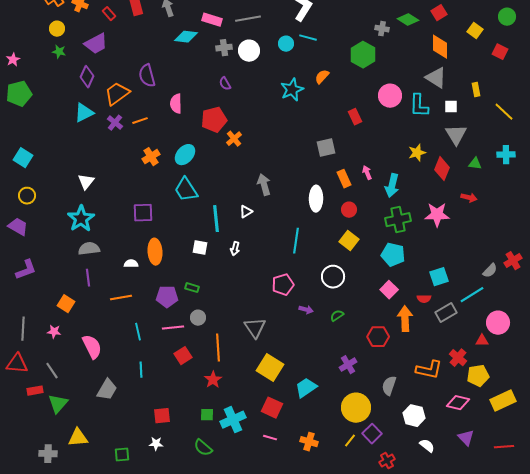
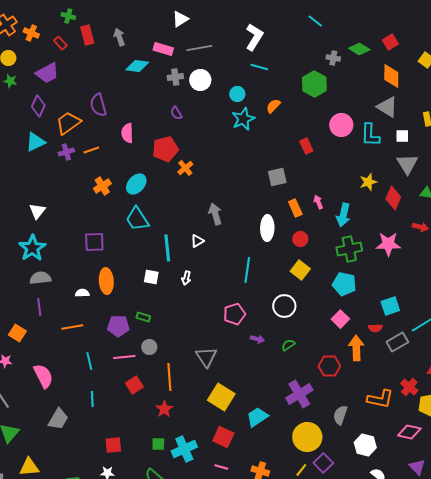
cyan circle: (286, 44) -> (237, 94), moved
purple cross: (115, 123) -> (66, 152), turned 35
purple cross: (348, 365) -> (299, 394), size x1.5

